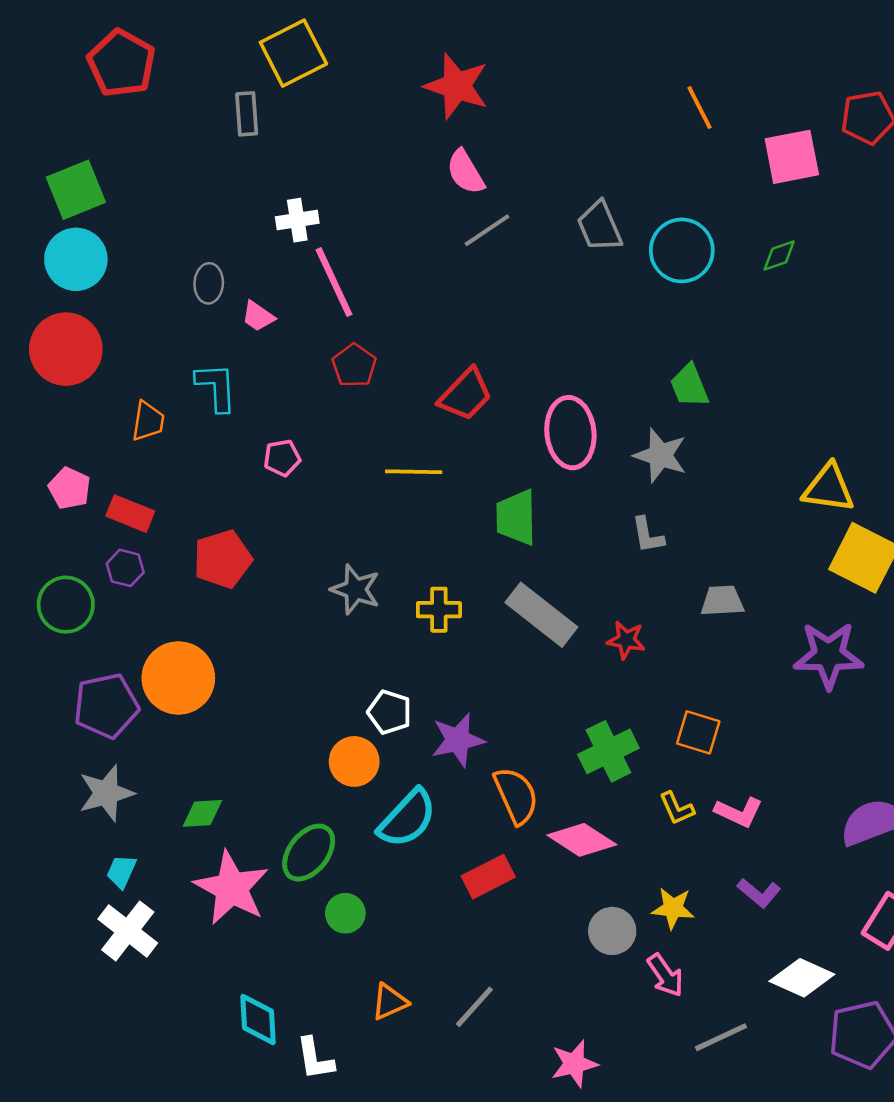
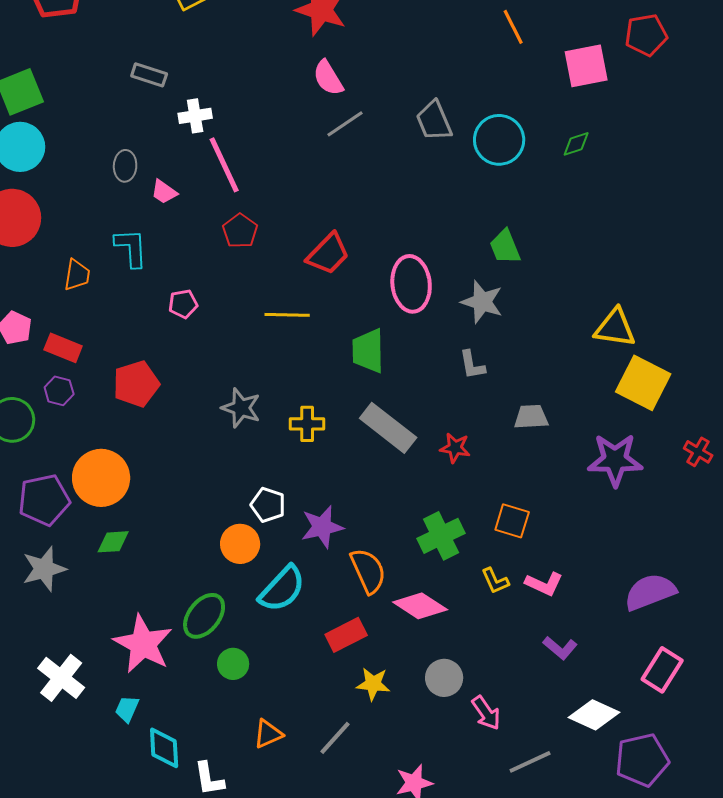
gray rectangle: (247, 114) -> (149, 75), moved, turned -68
green diamond: (202, 813) -> (113, 542), moved
cyan trapezoid: (121, 872) -> (127, 709), moved
yellow star: (673, 908) -> (373, 684), moved

